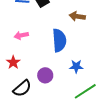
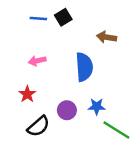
blue star: (76, 66) -> (97, 107), moved
green line: (85, 91) -> (116, 130), turned 65

